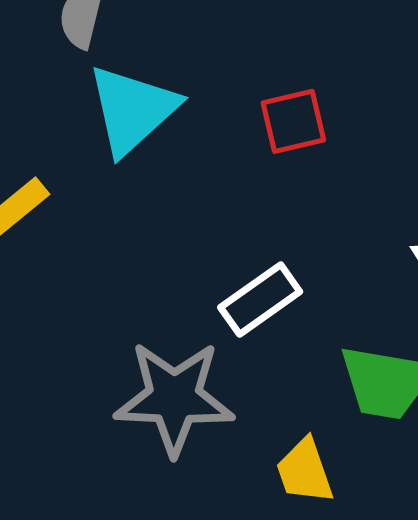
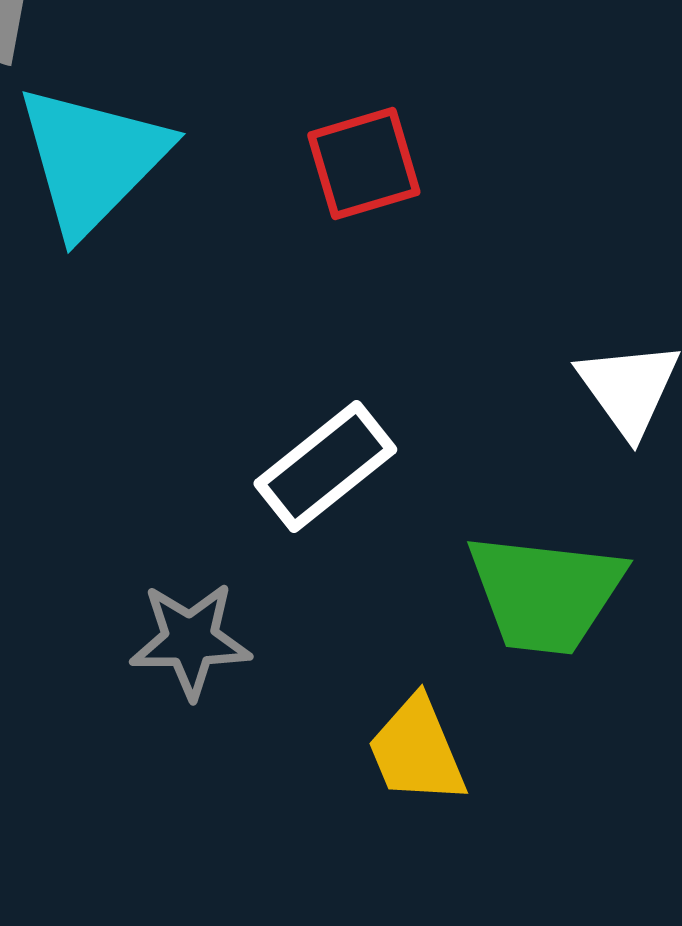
gray star: (174, 398) -> (190, 640), size x0.6

